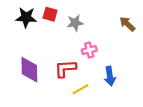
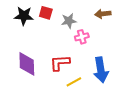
brown arrow: (127, 24) -> (103, 14), moved, turned -49
pink cross: (89, 50) -> (82, 37), moved
blue arrow: (110, 76) -> (101, 70), size x1.4

